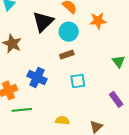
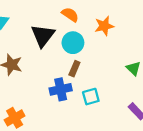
brown rectangle: (67, 55) -> (74, 69), turned -40
blue cross: (37, 77) -> (61, 89), moved, turned -30

